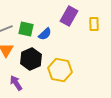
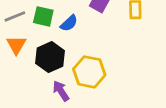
purple arrow: (16, 83) -> (61, 91), moved

